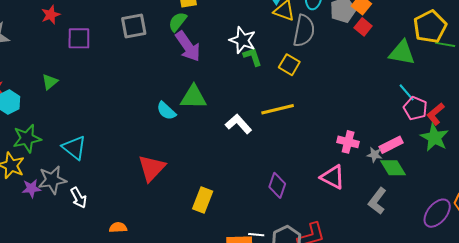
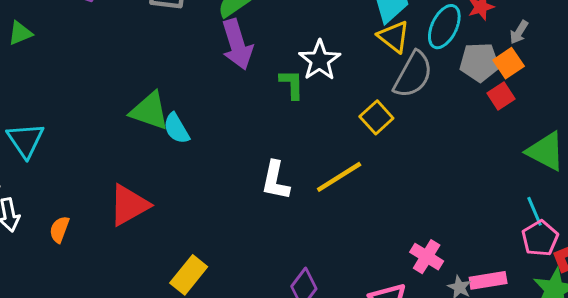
green L-shape: (252, 57) -> (292, 84), moved
green triangle: (193, 97) -> (150, 111), moved
yellow line: (278, 109) -> (339, 177), turned -36
white L-shape: (238, 124) -> (275, 180), turned -144
orange semicircle: (118, 227) -> (59, 229), moved, turned -84

